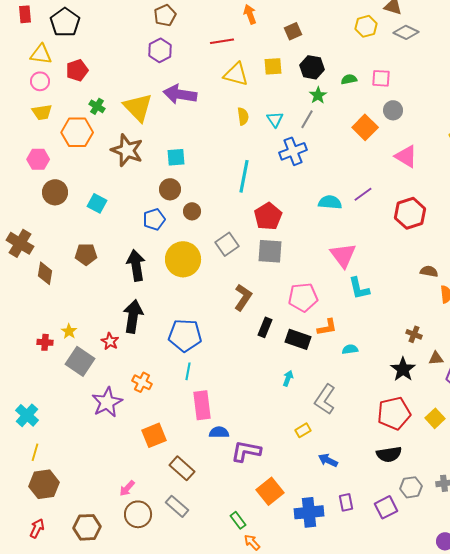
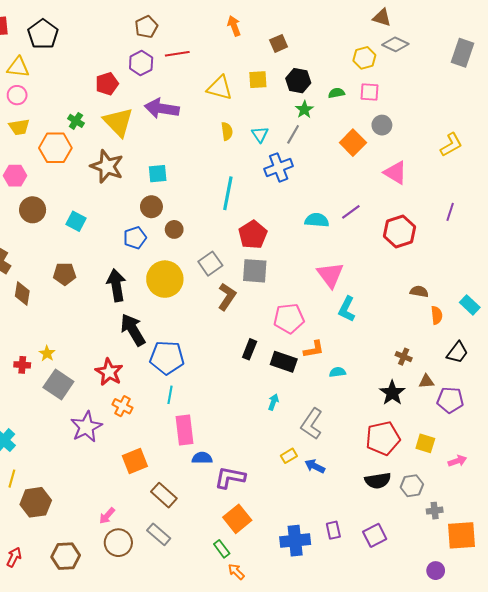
yellow hexagon: (366, 26) -> (364, 58), moved
red line: (222, 41) -> (177, 54), moved
red pentagon: (77, 70) -> (107, 84), moved
cyan L-shape: (359, 288) -> (347, 309), turned 40
brown L-shape: (243, 297) -> (227, 297), moved
black arrow: (133, 316) -> (133, 330), moved, turned -40
red star: (110, 341) -> (109, 372), moved, size x1.5
yellow square: (435, 418) -> (425, 443), turned -30
blue arrow: (328, 460) -> (315, 466), moved
brown hexagon: (44, 484) -> (36, 502), moved
gray hexagon: (411, 487) -> (412, 486), moved
orange square: (270, 491) -> (237, 519), moved

